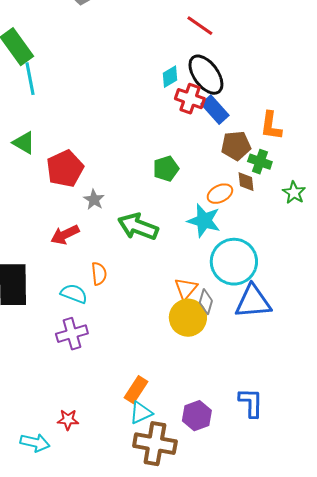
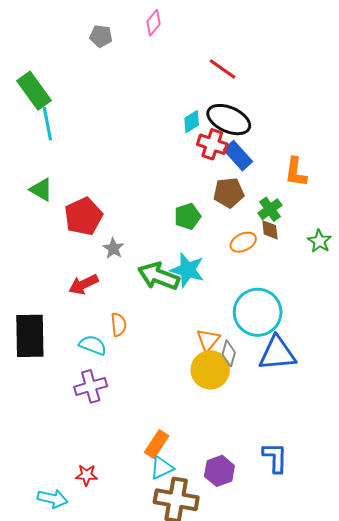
black ellipse: (206, 75) -> (229, 120), turned -30
brown pentagon: (236, 146) -> (229, 193), moved
green cross: (260, 162) -> (270, 209), moved, turned 35
cyan star: (204, 221) -> (188, 270), moved

